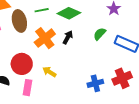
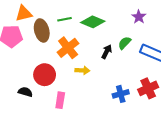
black arrow: (68, 37) -> (107, 52), moved
yellow arrow: (49, 72) -> (82, 70), moved, turned 152
pink rectangle: (28, 88) -> (60, 100), moved

